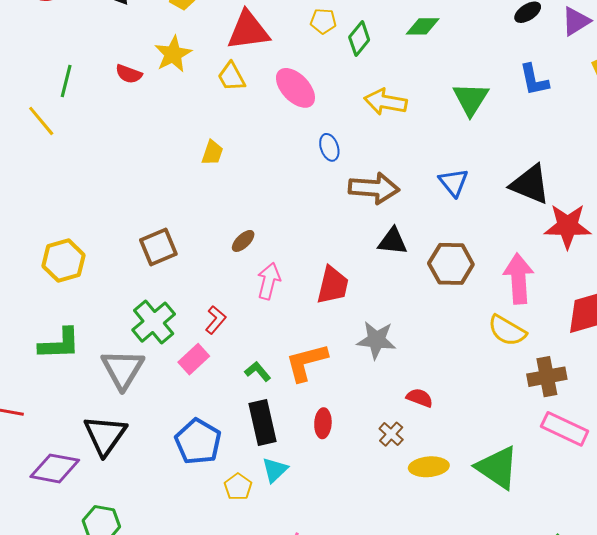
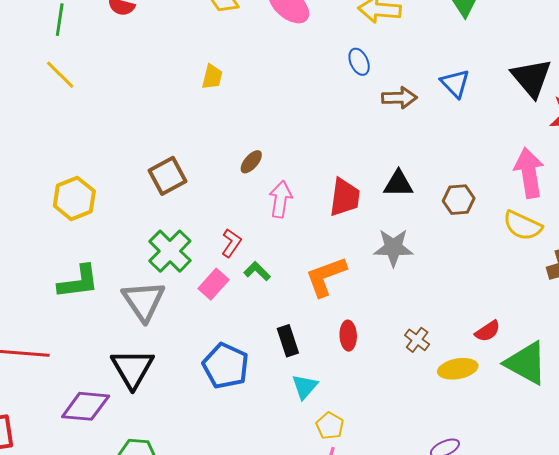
yellow line: (41, 121) -> (60, 75), moved
blue ellipse: (329, 147) -> (359, 62), moved
black triangle: (530, 184) -> (532, 78), turned 33
brown arrow: (374, 188) -> (399, 98), moved, size x0.7
black triangle: (393, 241) -> (398, 184), moved
brown hexagon: (451, 264) -> (459, 200), moved, size x0.7
green L-shape: (258, 371) -> (257, 271), moved
red semicircle: (420, 398) -> (488, 331), moved, turned 132
black rectangle: (262, 423) -> (288, 341), size x0.7
yellow pentagon: (238, 487) -> (330, 426), moved

